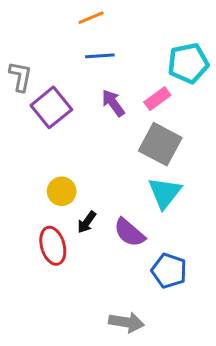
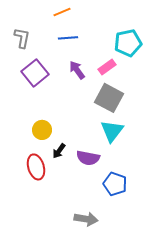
gray L-shape: (20, 77) -> (22, 38), moved
purple semicircle: (129, 233) -> (88, 158), turned -30

